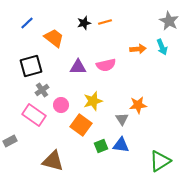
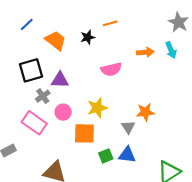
black star: (84, 23) -> (88, 37), moved
purple triangle: (78, 67) -> (60, 80), moved
orange square: (81, 125) -> (84, 133), turned -35

